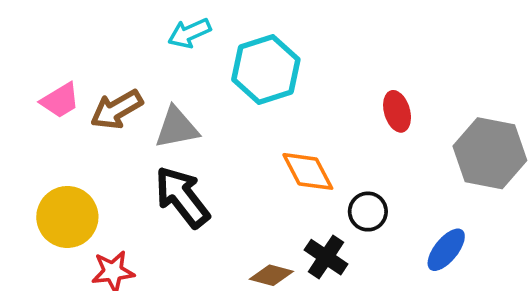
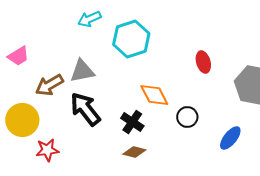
brown arrow: (117, 110) -> (49, 85), moved
black cross: (326, 257) -> (132, 122), moved

